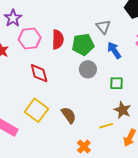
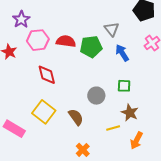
red semicircle: (58, 39) -> (66, 41), turned -84
gray circle: (88, 69) -> (96, 96), moved
orange cross: (84, 147) -> (83, 150), moved

